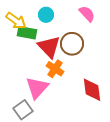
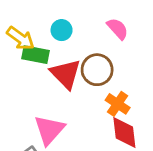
orange cross: (55, 69) -> (118, 104), moved

